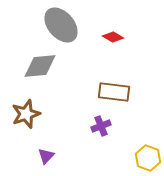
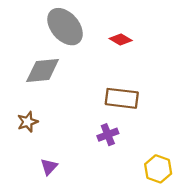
brown star: (26, 114) -> (28, 122), size x0.7

